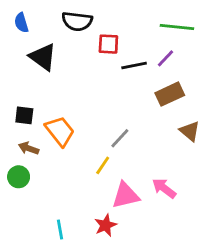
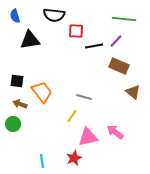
black triangle: (43, 57) -> (30, 40), turned -45
brown rectangle: (170, 94) -> (119, 66), turned 48
gray line: (120, 138) -> (84, 97), turned 63

